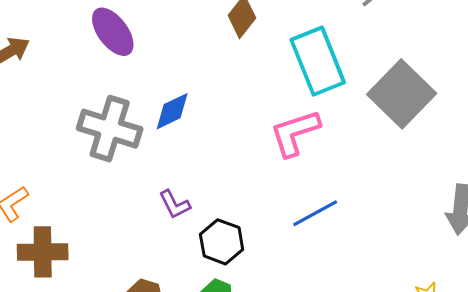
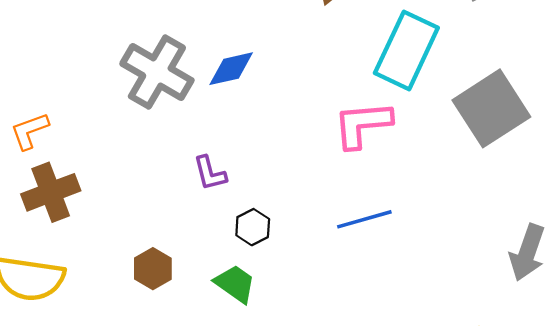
cyan rectangle: (318, 61) -> (406, 50), turned 34
black hexagon: (222, 242) -> (253, 227), size x0.7
brown cross: (43, 252) -> (51, 192), turned -33

